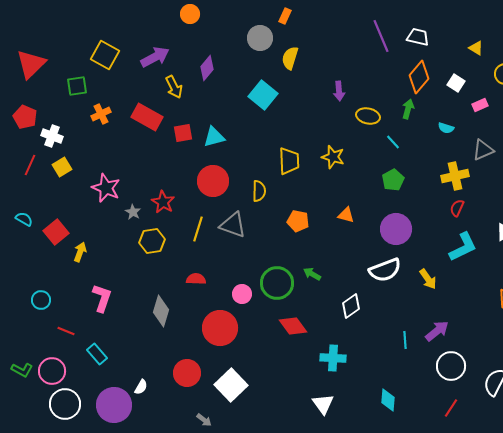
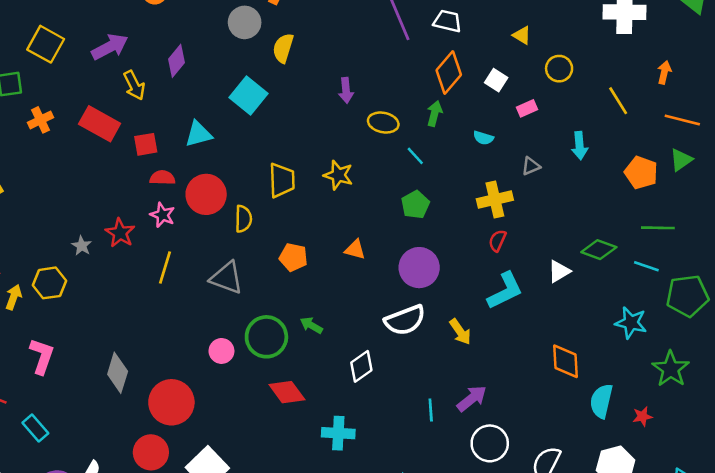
cyan triangle: (214, 137) -> (198, 134), moved
gray triangle: (483, 150) -> (531, 166), size x0.7
red circle: (213, 181) -> (206, 194), moved
pink star: (106, 188) -> (162, 215), moved, size x0.7
gray triangle: (233, 225) -> (227, 278), moved
yellow hexagon: (152, 241) -> (49, 283), moved
red semicircle: (196, 279) -> (162, 178), moved
red circle: (220, 328) -> (171, 402), moved

